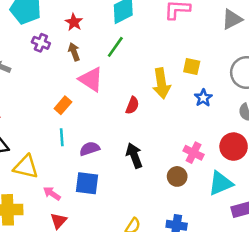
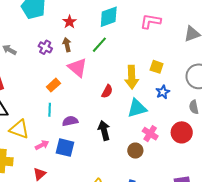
purple cross: (41, 43) -> (45, 47), moved
cyan triangle: (221, 183) -> (137, 108), moved
pink arrow: (52, 194) -> (42, 145), moved, turned 112

